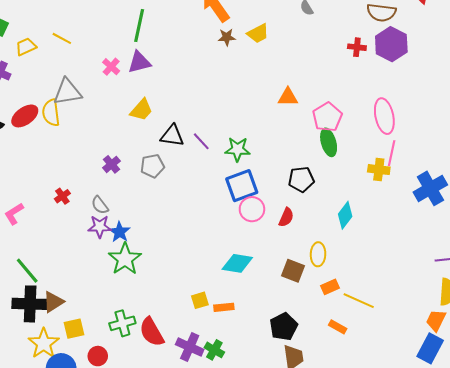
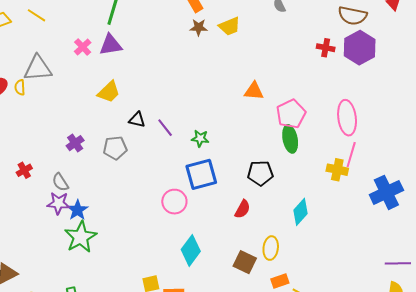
yellow semicircle: (51, 113) -> (20, 87), size x0.6
black triangle: (172, 136) -> (137, 120), size x0.7
green star: (238, 149) -> (200, 138), size x0.7
pink circle: (252, 209) -> (174, 202), moved
cyan diamond: (237, 263) -> (191, 250), turned -68

